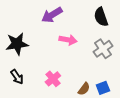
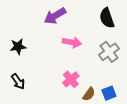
black star: (17, 44) -> (18, 47), size x0.7
pink cross: (53, 79) -> (71, 79), moved

